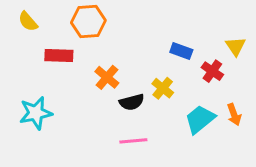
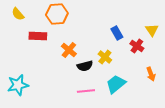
blue rectangle: (181, 51) -> (117, 33), turned 40
cyan star: (36, 113) -> (18, 85), moved
cyan trapezoid: (200, 119) -> (116, 84), moved

